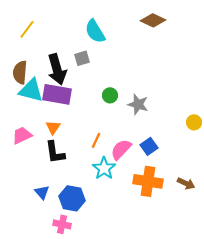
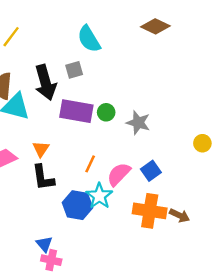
purple rectangle: (57, 94) -> (76, 111), moved
brown arrow: (186, 183) -> (179, 215), moved
blue triangle: (42, 192) -> (44, 244), moved
blue hexagon: (72, 198) -> (77, 205), moved

